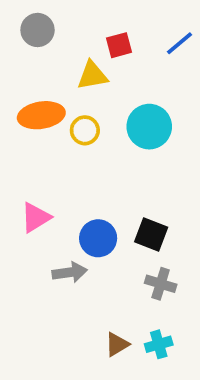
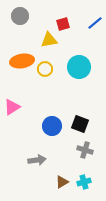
pink triangle: (36, 217) -> (12, 107), moved
gray arrow: (70, 272) -> (37, 160), moved

